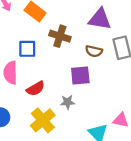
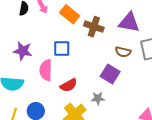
brown cross: (60, 36) -> (94, 27), moved
purple square: (80, 76) -> (110, 74), turned 36

